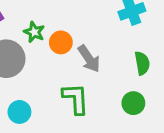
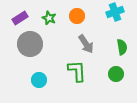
green star: (34, 32) -> (49, 18), moved
orange circle: (61, 42) -> (77, 16), moved

